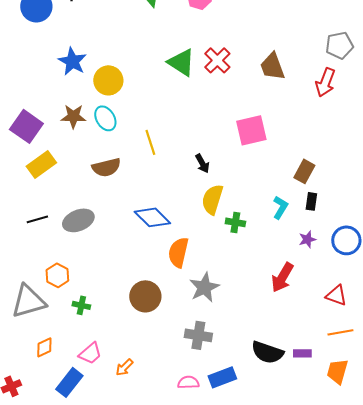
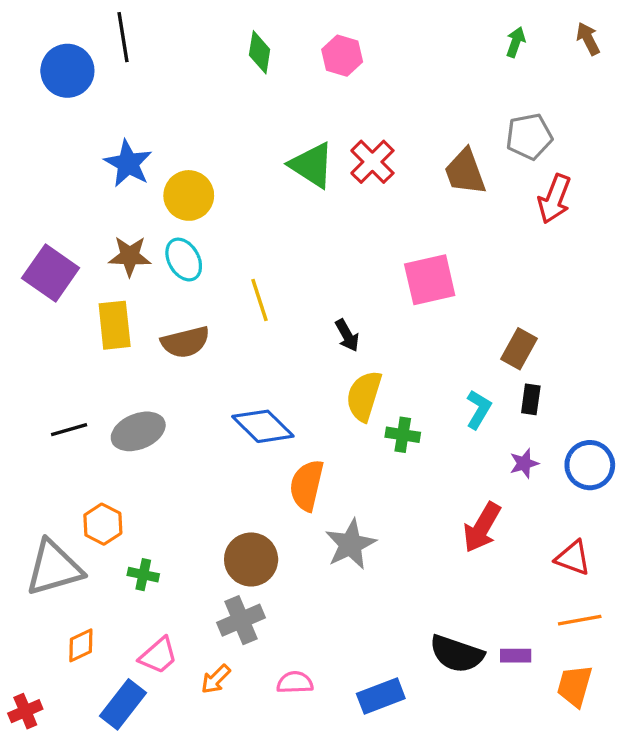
gray pentagon: (339, 45) -> (529, 136), moved
yellow rectangle: (41, 164) -> (115, 325), moved, turned -60
gray cross: (198, 335) -> (241, 620), moved, turned -32
pink semicircle: (188, 382) -> (295, 682), moved

